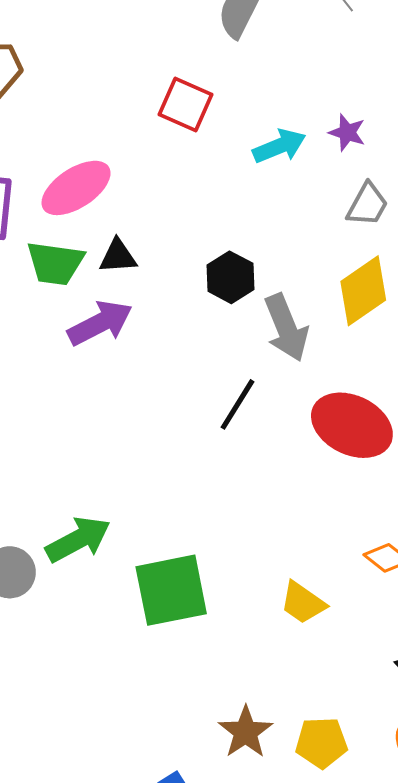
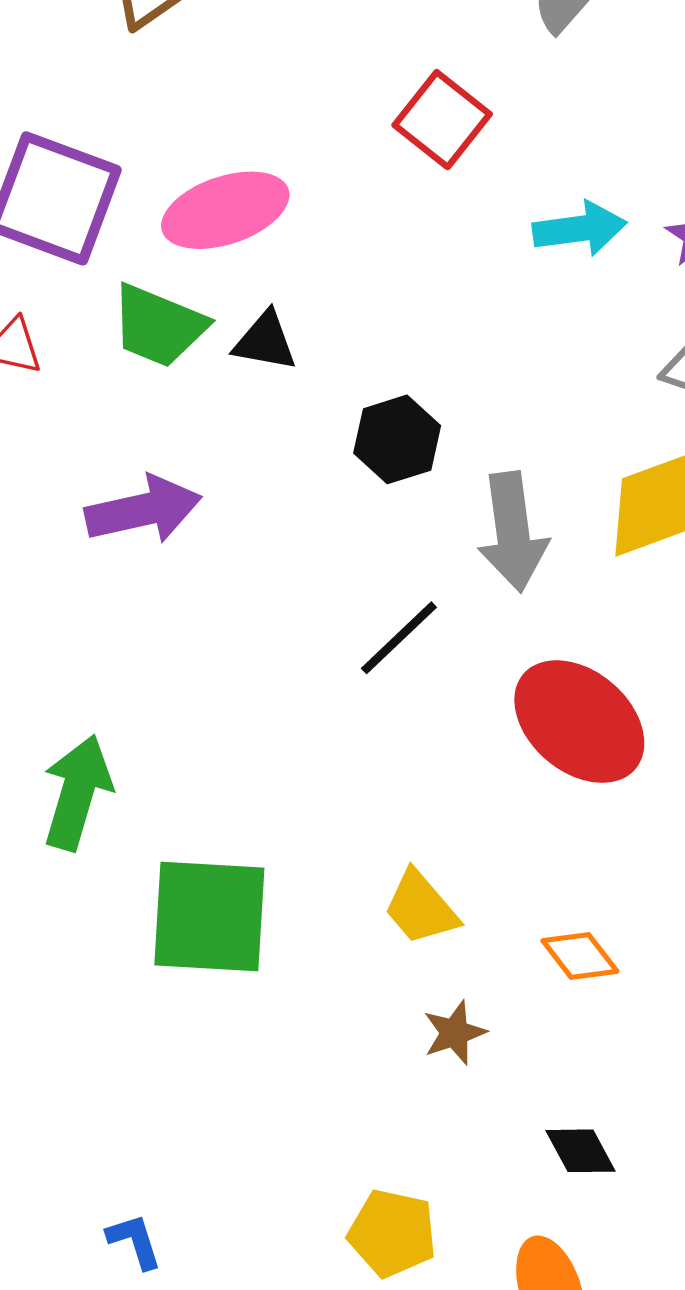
black hexagon: (230, 277) -> (397, 439), moved
purple arrow: (100, 323) -> (143, 510), moved
green arrow: (78, 539) -> (77, 792), turned -60
yellow trapezoid: (303, 603) -> (421, 908), moved
brown star: (246, 732) -> (454, 1033), moved, size x0.7

